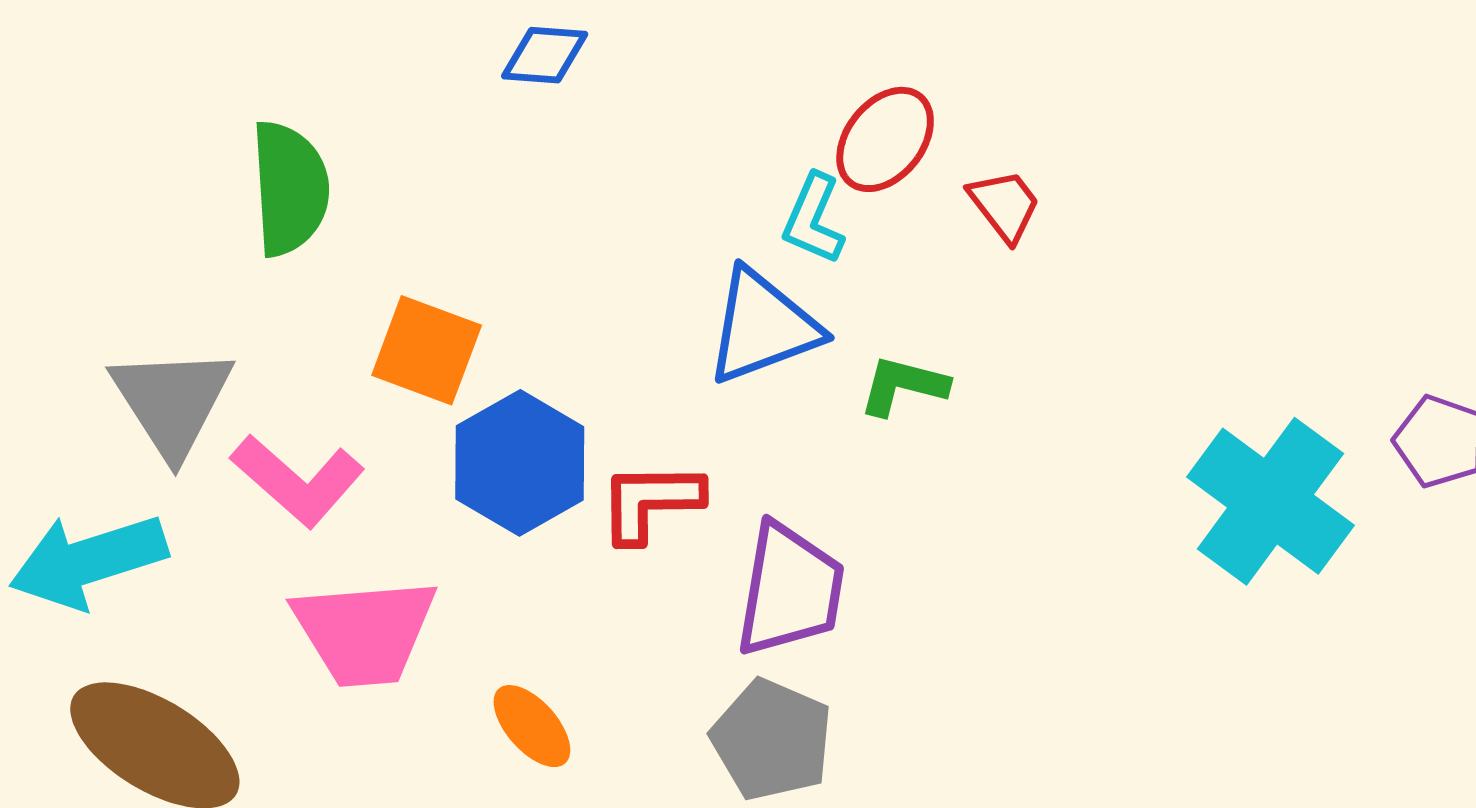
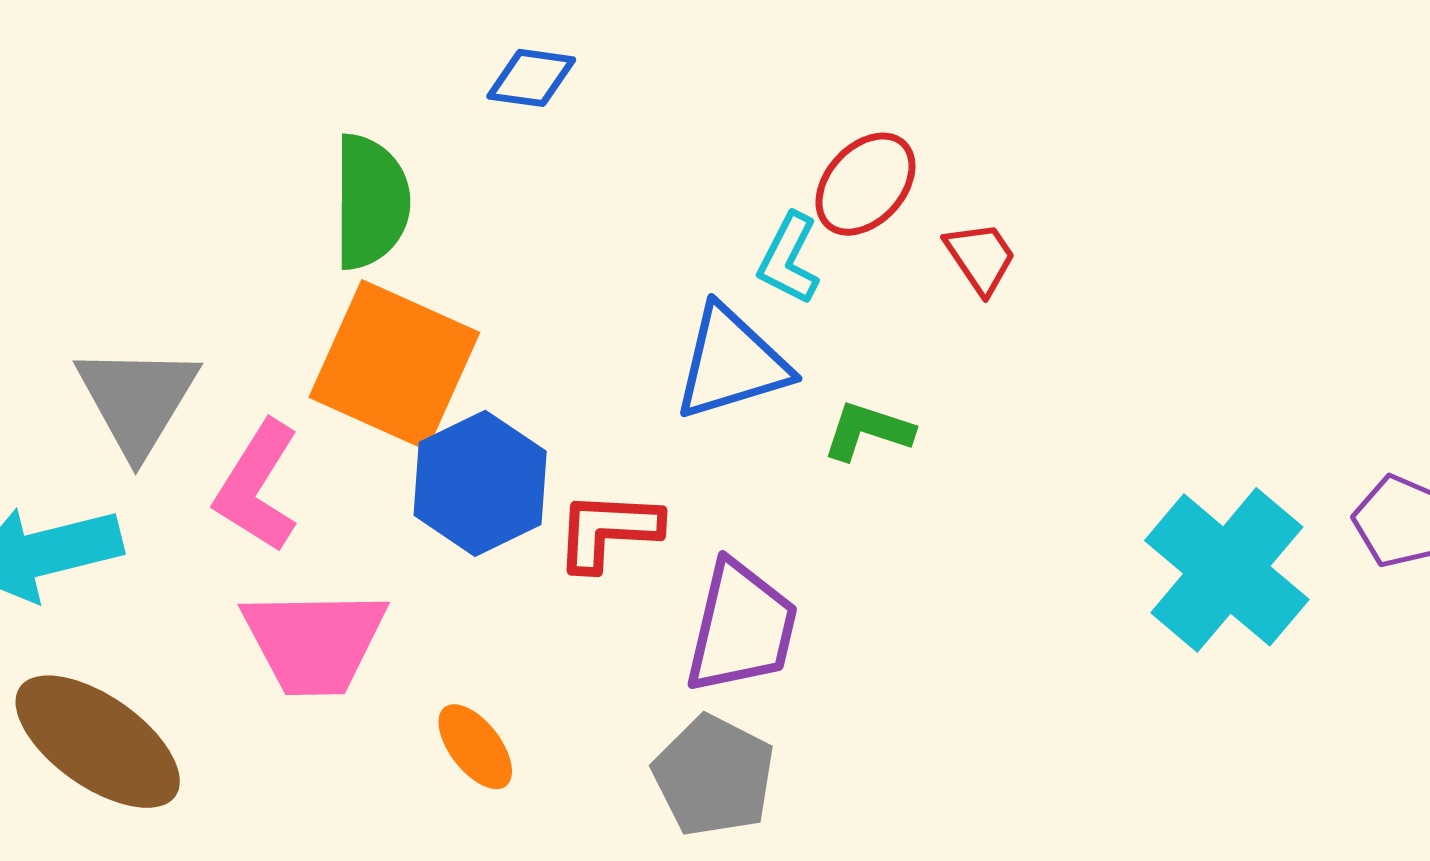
green semicircle: (290, 188) -> (371, 202), moved
orange square: (427, 350) -> (394, 365), size x1.5
pink L-shape: (298, 480) -> (257, 486), turned 77

